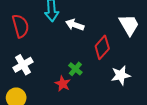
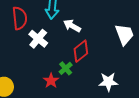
red diamond: (102, 47) -> (81, 51), moved
white cross: (23, 65) -> (38, 39), moved, turned -30

